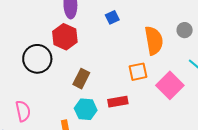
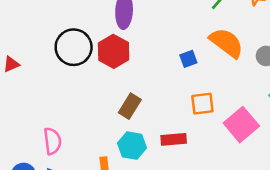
blue square: (112, 17) -> (188, 59), moved
orange semicircle: (154, 41) -> (226, 43), moved, turned -48
black circle: (37, 59) -> (74, 47), moved

